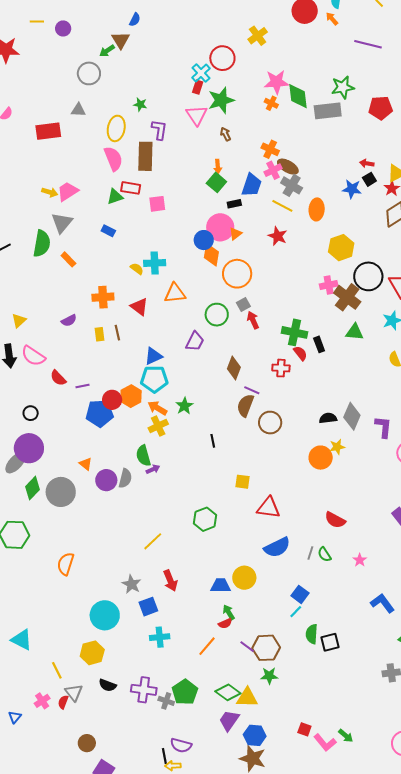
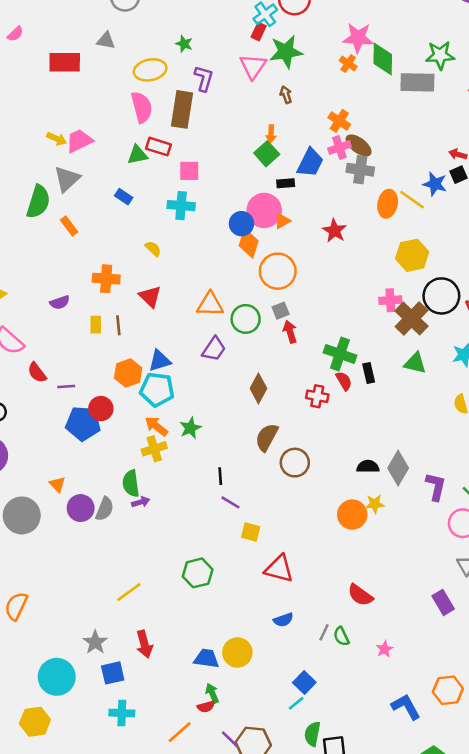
yellow ellipse: (116, 128) -> (150, 70), turned 60
gray cross: (292, 185) -> (360, 170), turned -30
yellow line: (282, 206) -> (412, 200), moved
cyan cross: (155, 263) -> (181, 206), moved
orange triangle: (175, 293) -> (210, 304), moved
purple line: (252, 390) -> (231, 502), moved
orange hexagon: (131, 396) -> (128, 373), moved
blue semicircle: (277, 547) -> (283, 620), size x0.6

